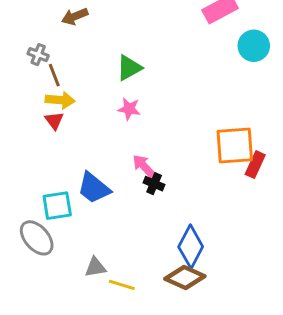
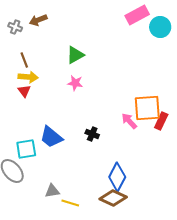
cyan circle: (254, 46) -> (160, 27), moved
gray cross: (38, 55) -> (15, 27), moved
pink arrow: (144, 166) -> (129, 121), moved

